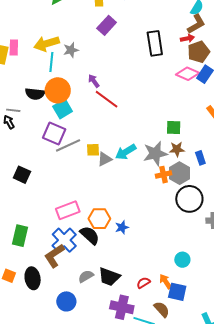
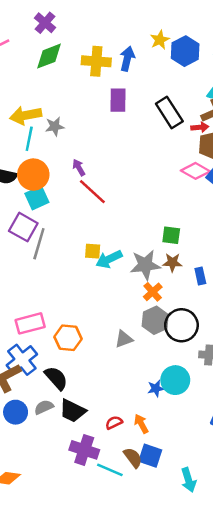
purple rectangle: (107, 25) -> (118, 100), moved, turned -48
black rectangle: (155, 43) -> (169, 113), moved, turned -30
gray line: (68, 145) -> (39, 244), turned -55
yellow square: (93, 150) -> (93, 251), moved
gray triangle: (105, 159) -> (124, 339), moved
gray hexagon: (179, 173) -> (155, 320), moved
orange cross: (163, 175) -> (153, 292), turned -35
blue star: (122, 227) -> (156, 388), moved
black semicircle: (90, 235) -> (56, 378), moved
cyan circle: (182, 260) -> (175, 380), moved, size x1.5
blue square: (177, 292) -> (150, 456), moved
blue circle: (66, 301) -> (16, 412), moved

